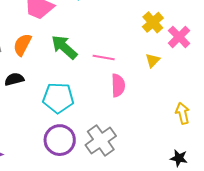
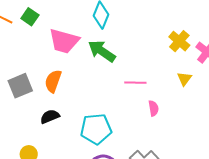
green arrow: (64, 47) -> (102, 51), moved
pink semicircle: (118, 85) -> (153, 108), size x0.7

